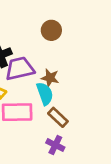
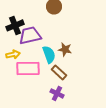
brown star: (50, 78) -> (65, 49), moved

